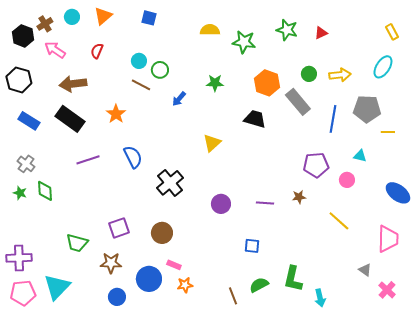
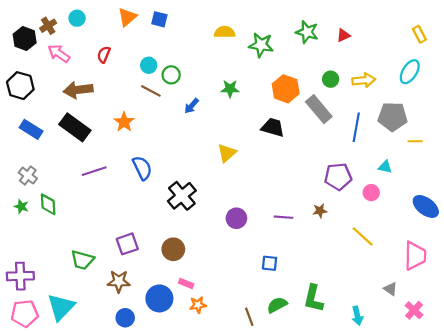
orange triangle: (103, 16) -> (127, 17), moved
cyan arrow: (320, 298) -> (357, 316), moved

